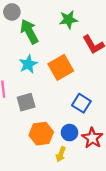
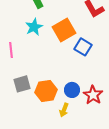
gray square: (26, 102) -> (22, 84), moved
blue square: (81, 103) -> (83, 47), moved

